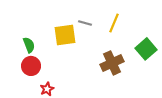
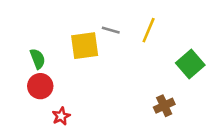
brown cross: (112, 63) -> (164, 106), moved, size x0.7

